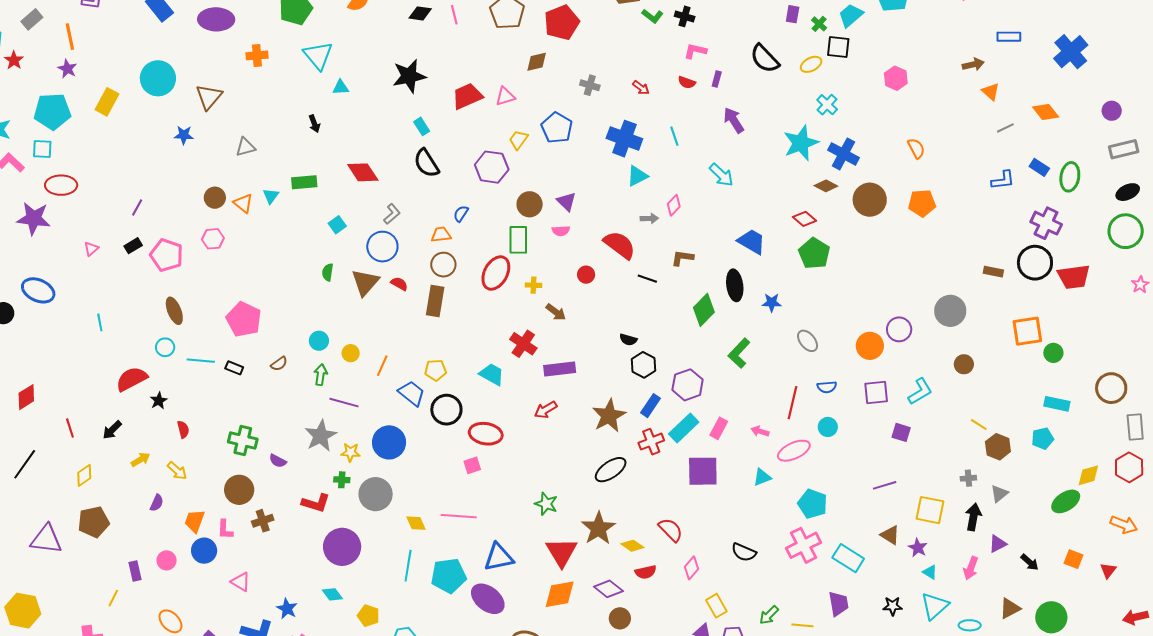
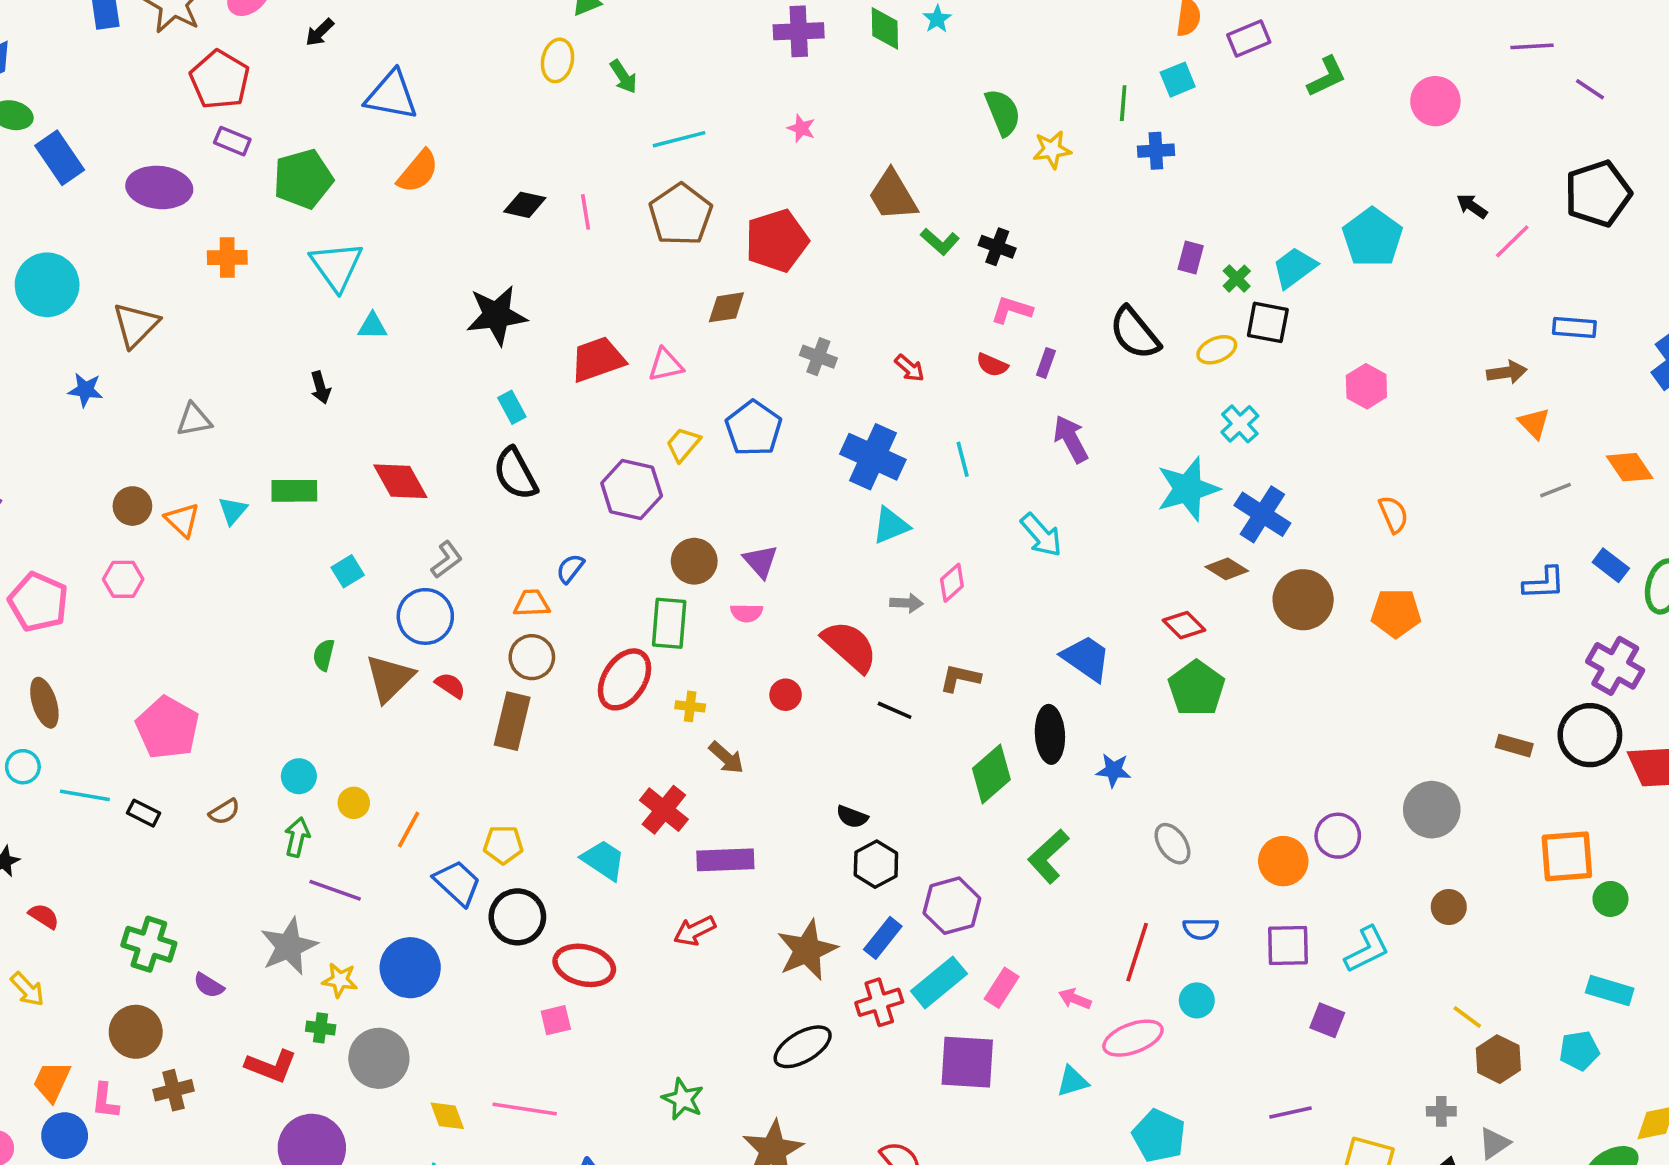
red semicircle: (183, 429) -> (44, 916), turned -48

